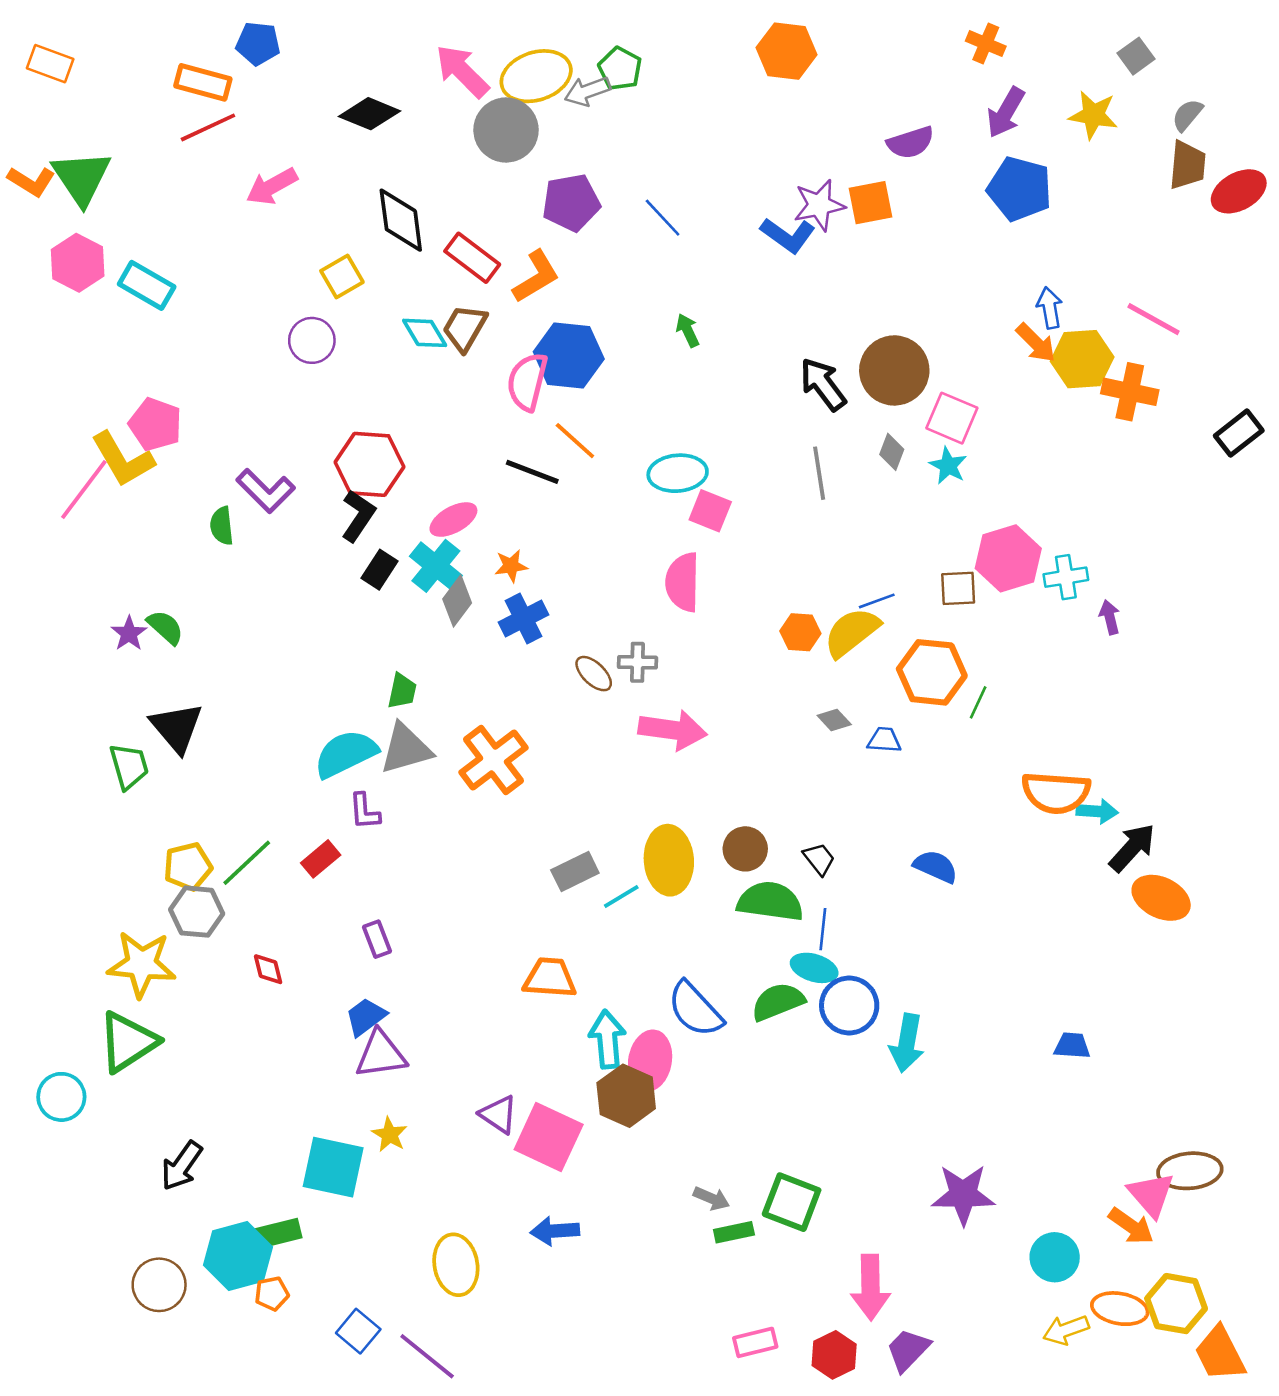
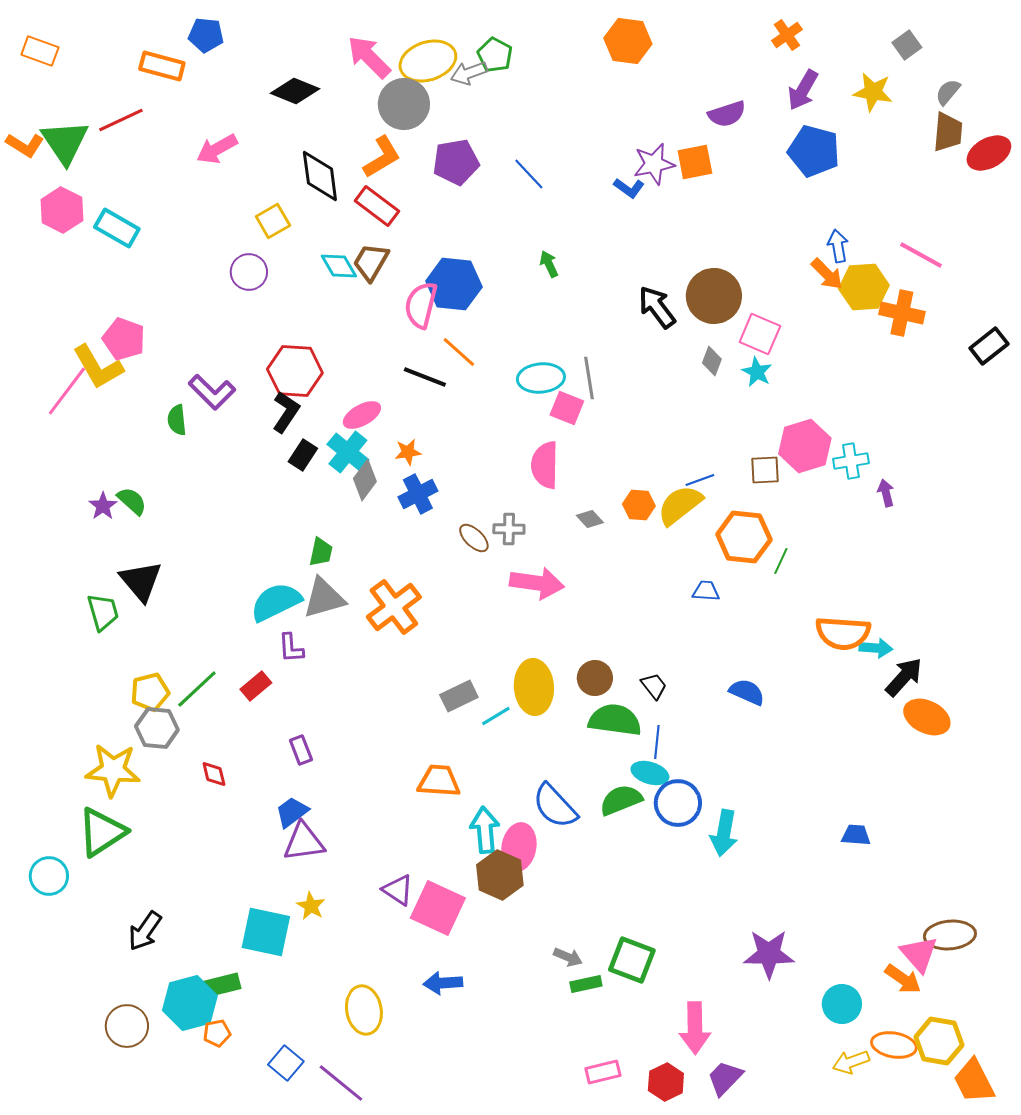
orange cross: (986, 44) -> (787, 35), turned 32
red line: (208, 127) -> (121, 120), moved
blue L-shape: (788, 235) -> (629, 188), size x0.7
orange L-shape: (536, 277) -> (382, 157), moved
gray line: (819, 473) -> (589, 378), moved
gray diamond: (834, 720) -> (590, 519), moved

